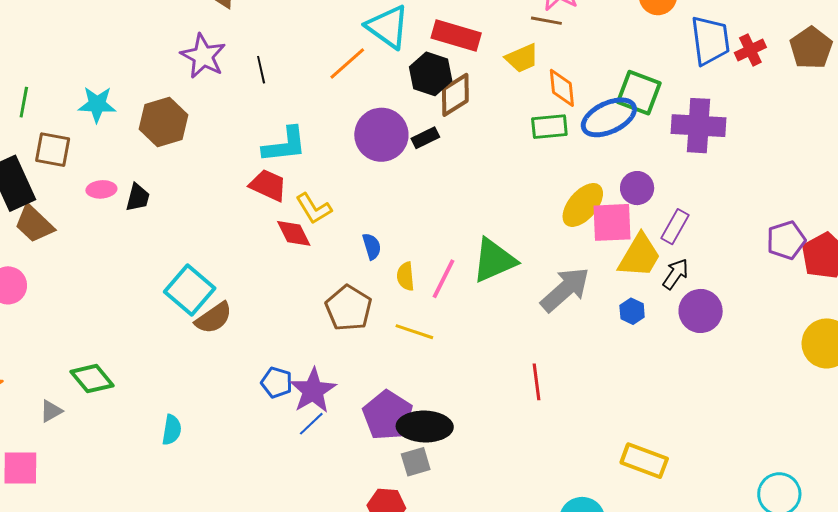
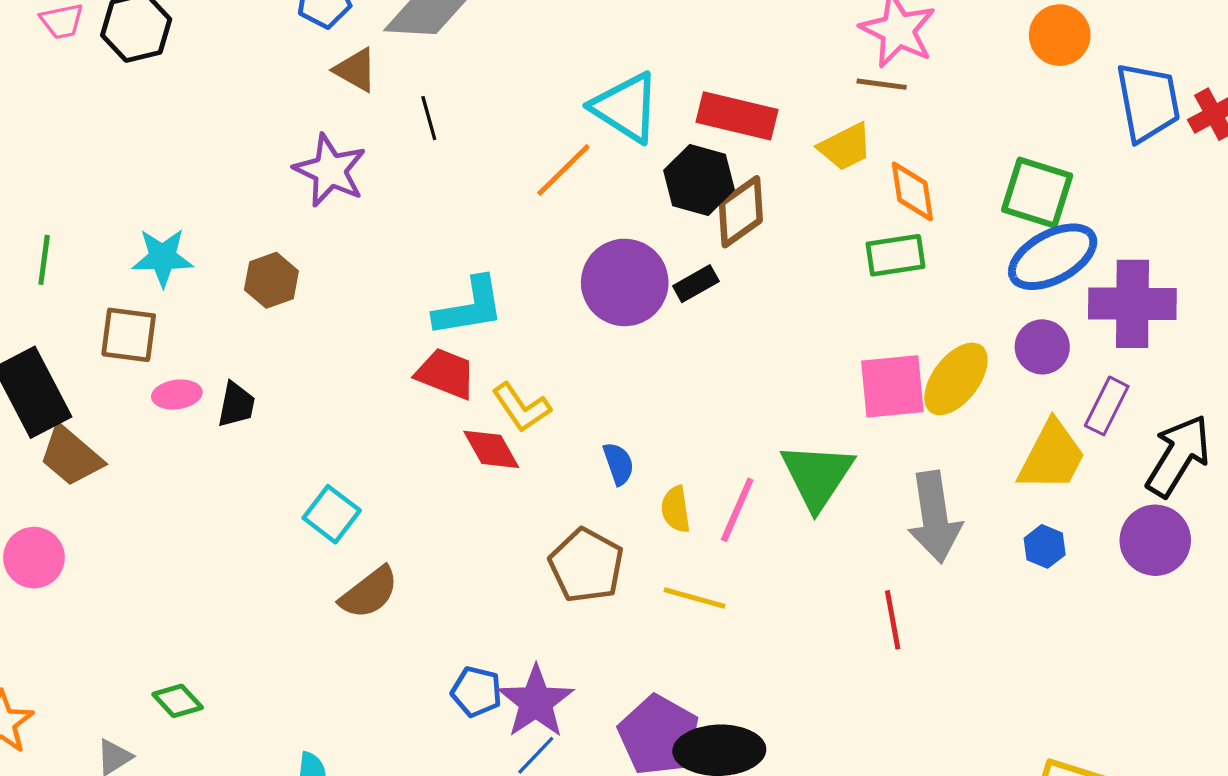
black line: (261, 70) -> (429, 118), moved
blue ellipse: (609, 117) -> (1053, 257), moved
brown hexagon: (163, 122) -> (271, 280), size x0.7
purple cross: (699, 126) -> (1132, 304), moved
brown square: (53, 150) -> (129, 335), moved
pink square: (612, 222) -> (892, 386), moved
green triangle: (494, 260) -> (817, 476), turned -30
black arrow: (676, 274) -> (1178, 456), moved, size x1.6
cyan square: (190, 290) -> (332, 514), moved, size x0.7
gray arrow: (565, 290) -> (935, 517), turned 126
green diamond: (92, 379) -> (178, 701), size x0.7
red line: (536, 382) -> (893, 620), moved

